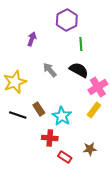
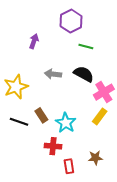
green line: (81, 44) -> (86, 46), turned -72
gray arrow: (50, 70) -> (53, 74), turned -42
red rectangle: (65, 157) -> (69, 166), turned 48

